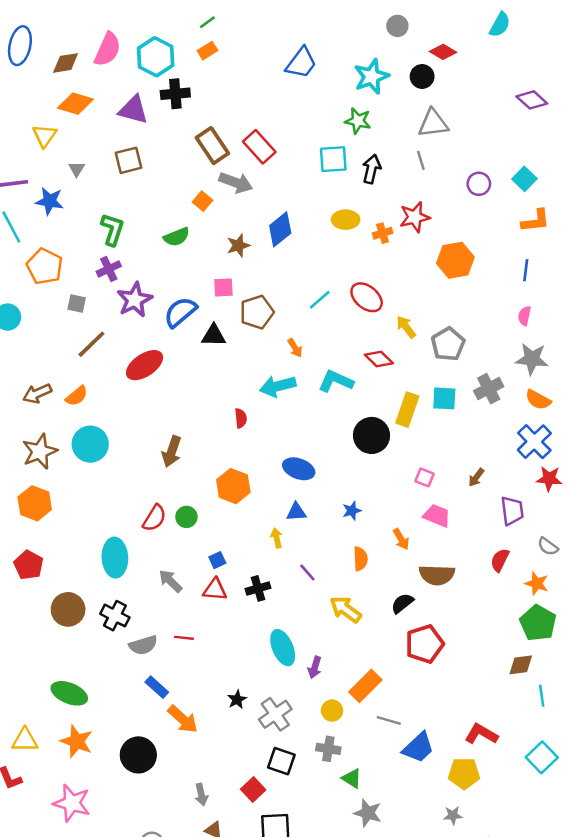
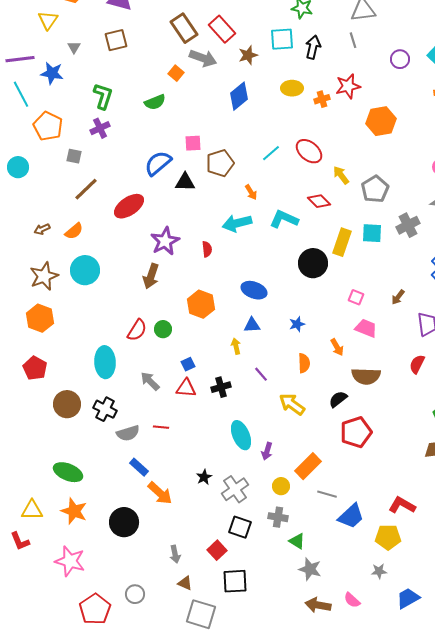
brown star: (238, 245) -> (248, 55), moved
purple star: (135, 300) -> (165, 241), moved
brown arrow: (37, 394) -> (42, 229), size x0.7

